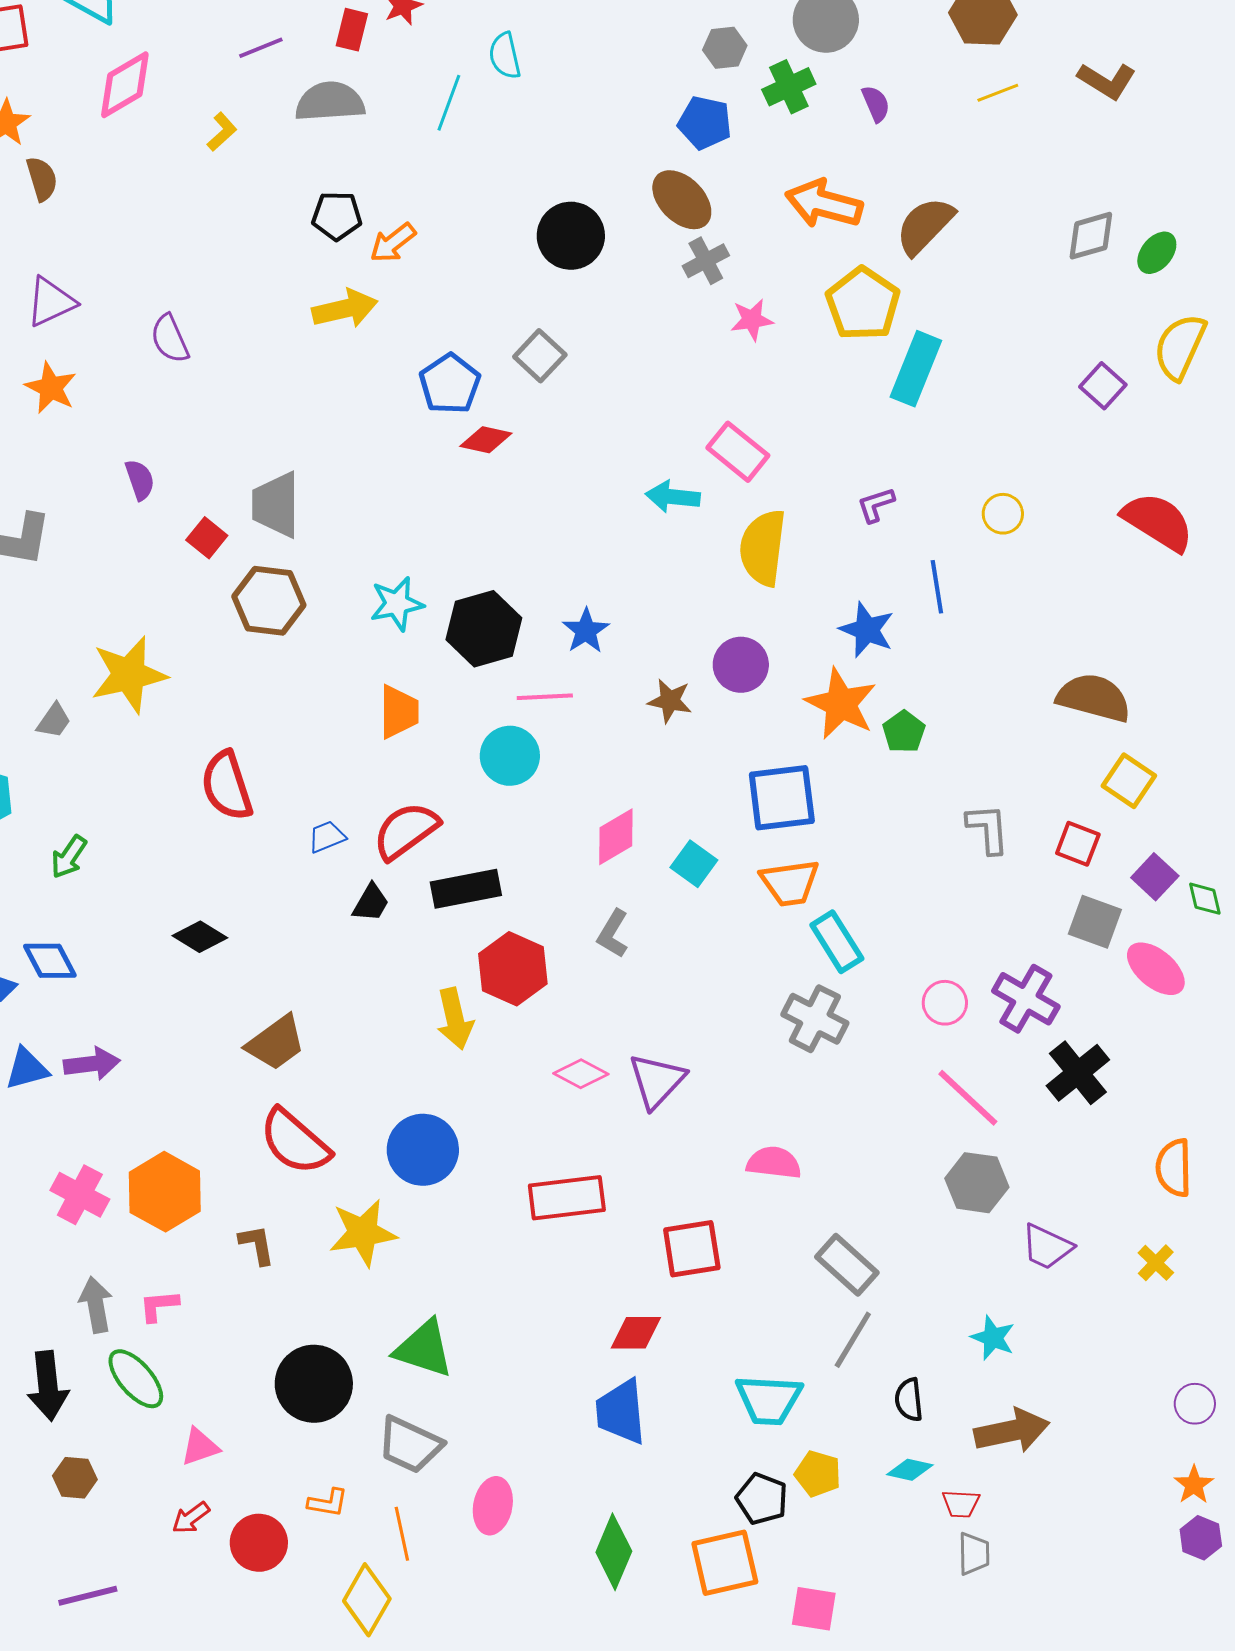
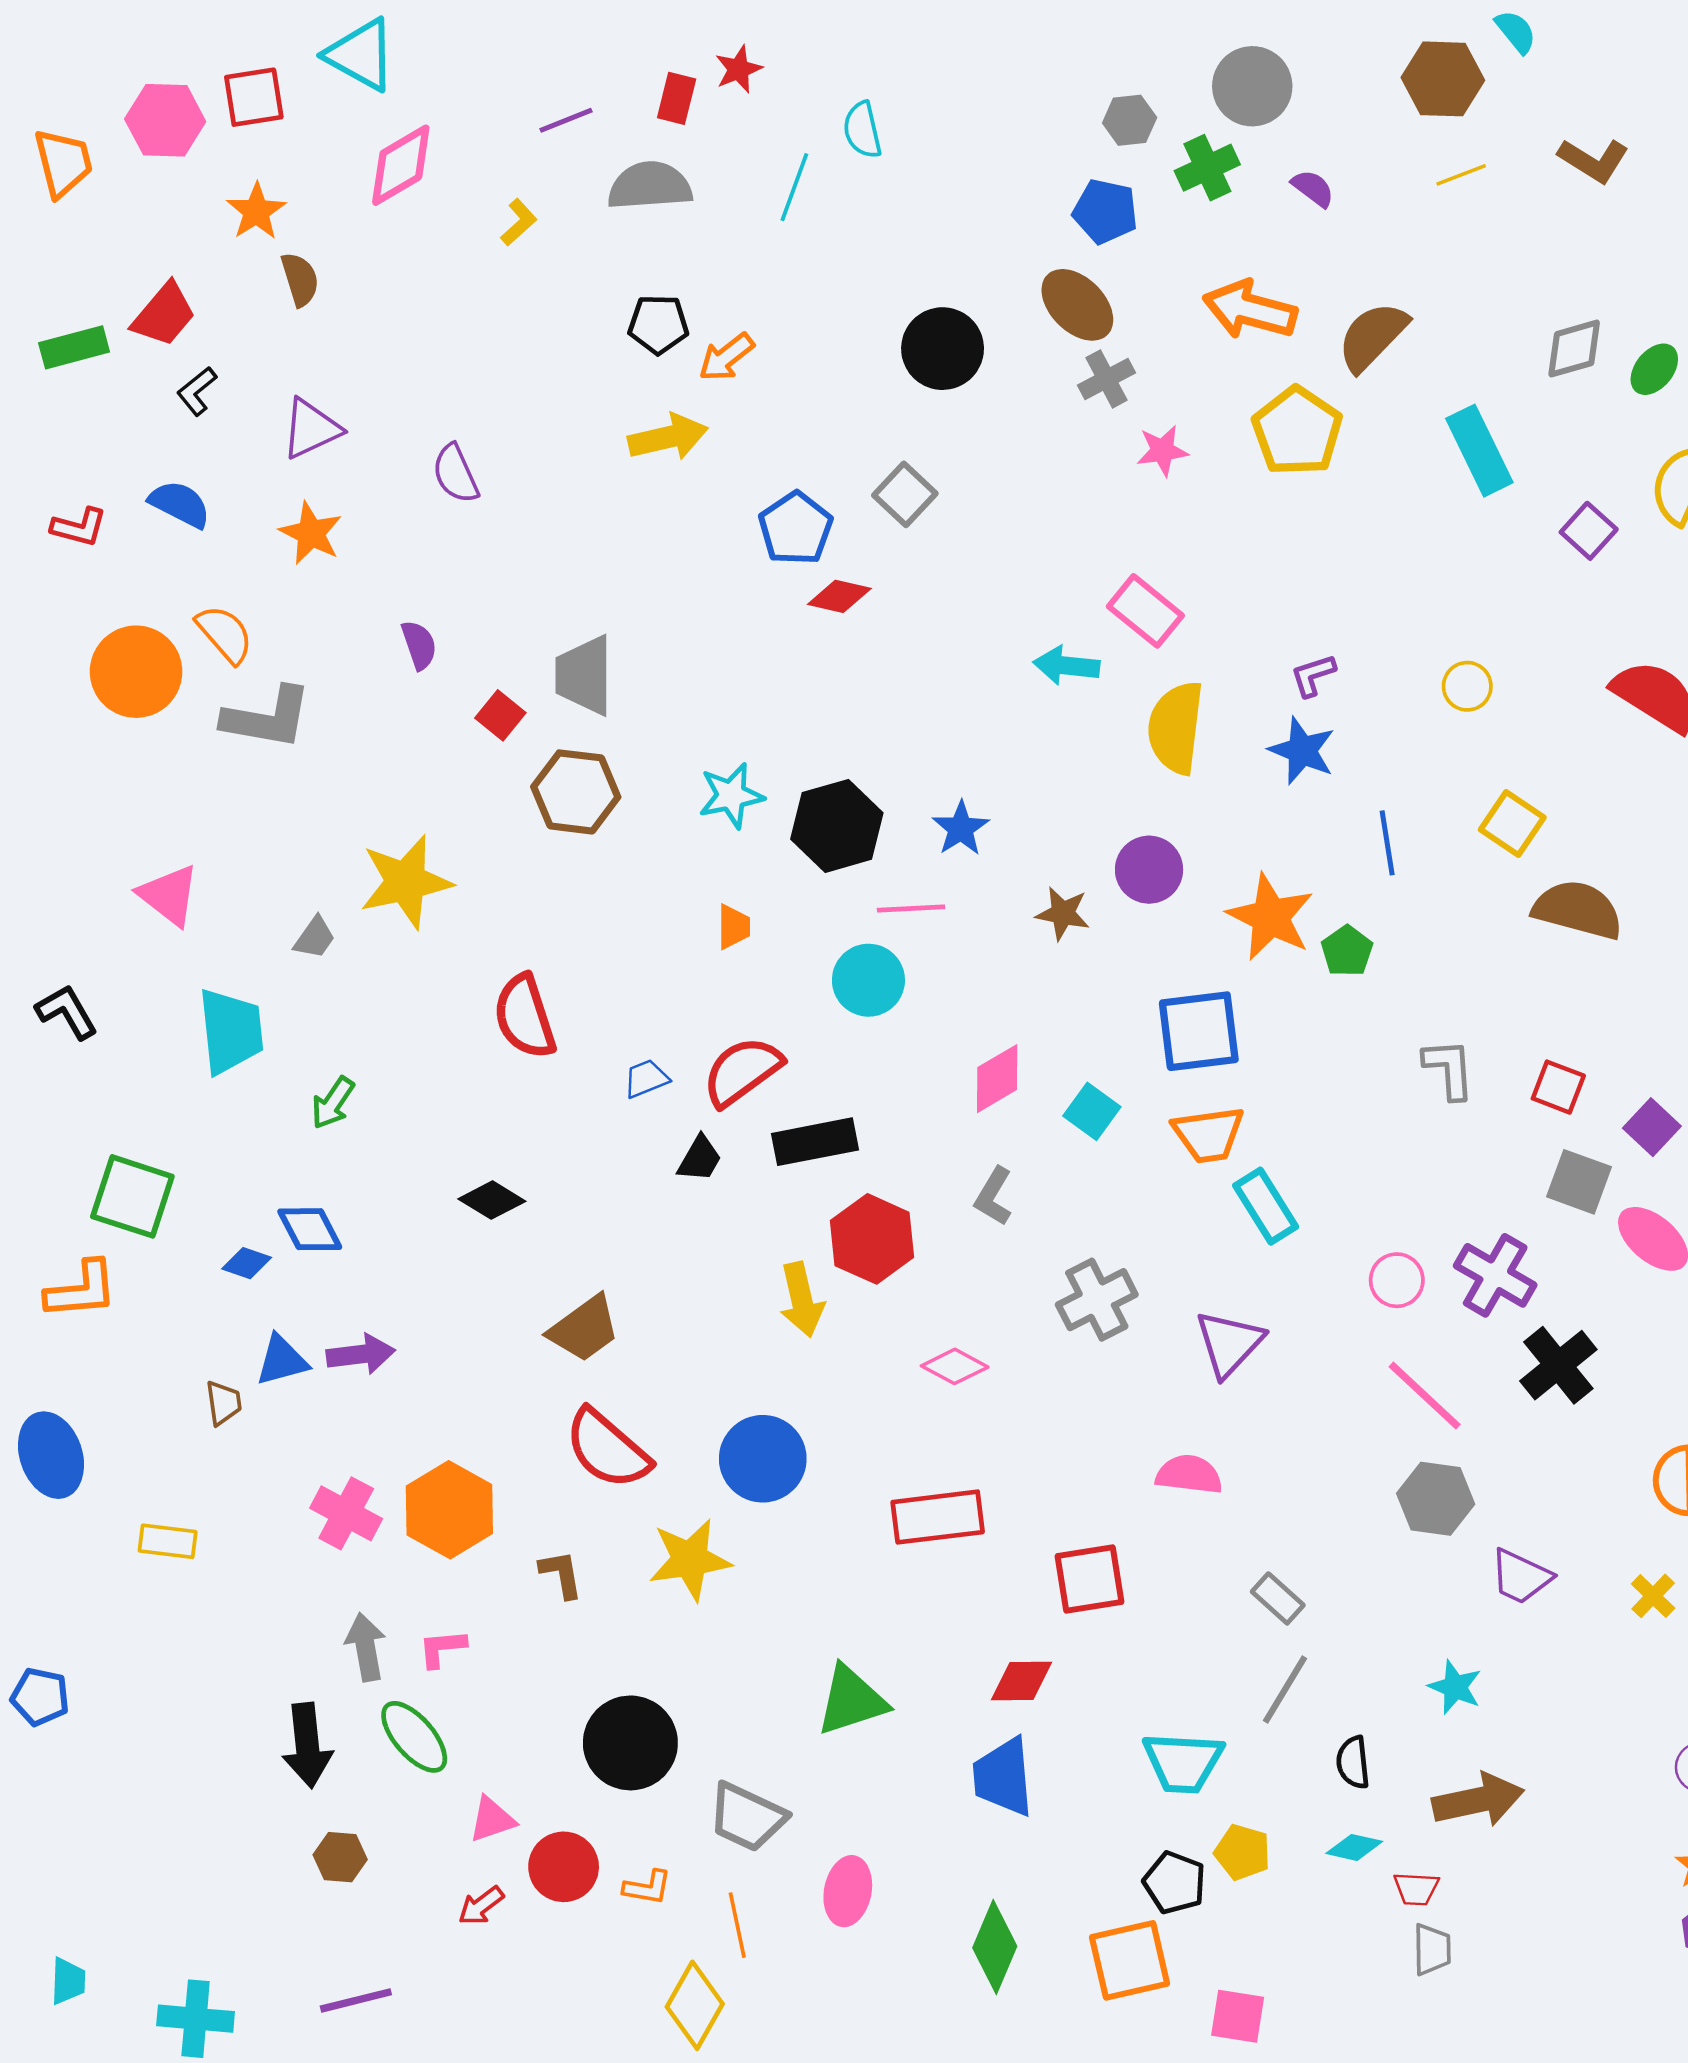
purple semicircle: (876, 104) -> (1313, 188), turned -30
cyan rectangle: (916, 369) -> (1479, 451), moved, turned -48
blue line: (937, 587) -> (1387, 843), moved
blue star: (867, 630) -> (1302, 751), moved
orange trapezoid: (399, 712) -> (734, 927), size x0.7
yellow square: (1129, 781) -> (1512, 823), moved
gray cross: (815, 1019) -> (1097, 1300), moved, turned 36
purple triangle: (657, 1081) -> (1229, 1343), moved
gray rectangle: (847, 1265) -> (1278, 1598), size x0.7
green triangle: (424, 1349) -> (851, 1700), moved, turned -36
red circle: (259, 1543) -> (564, 1867), moved

